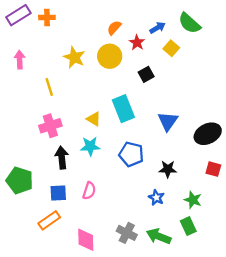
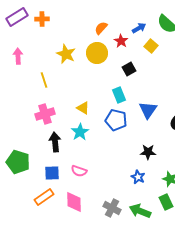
cyan rectangle: (123, 109) -> (119, 95), moved, size x0.7
cyan star: (90, 146) -> (80, 132), turned -30
blue pentagon: (131, 154) -> (116, 120), moved
pink semicircle: (89, 191) -> (79, 171), turned 91
pink diamond: (86, 240) -> (74, 202), moved

